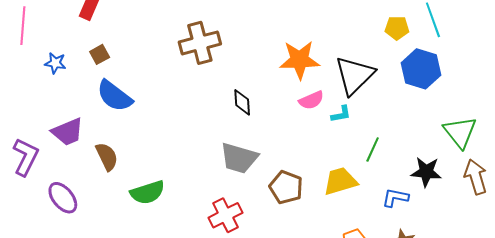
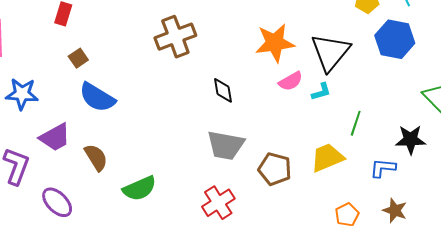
blue star: (55, 63) -> (22, 94), moved, size x1.5

